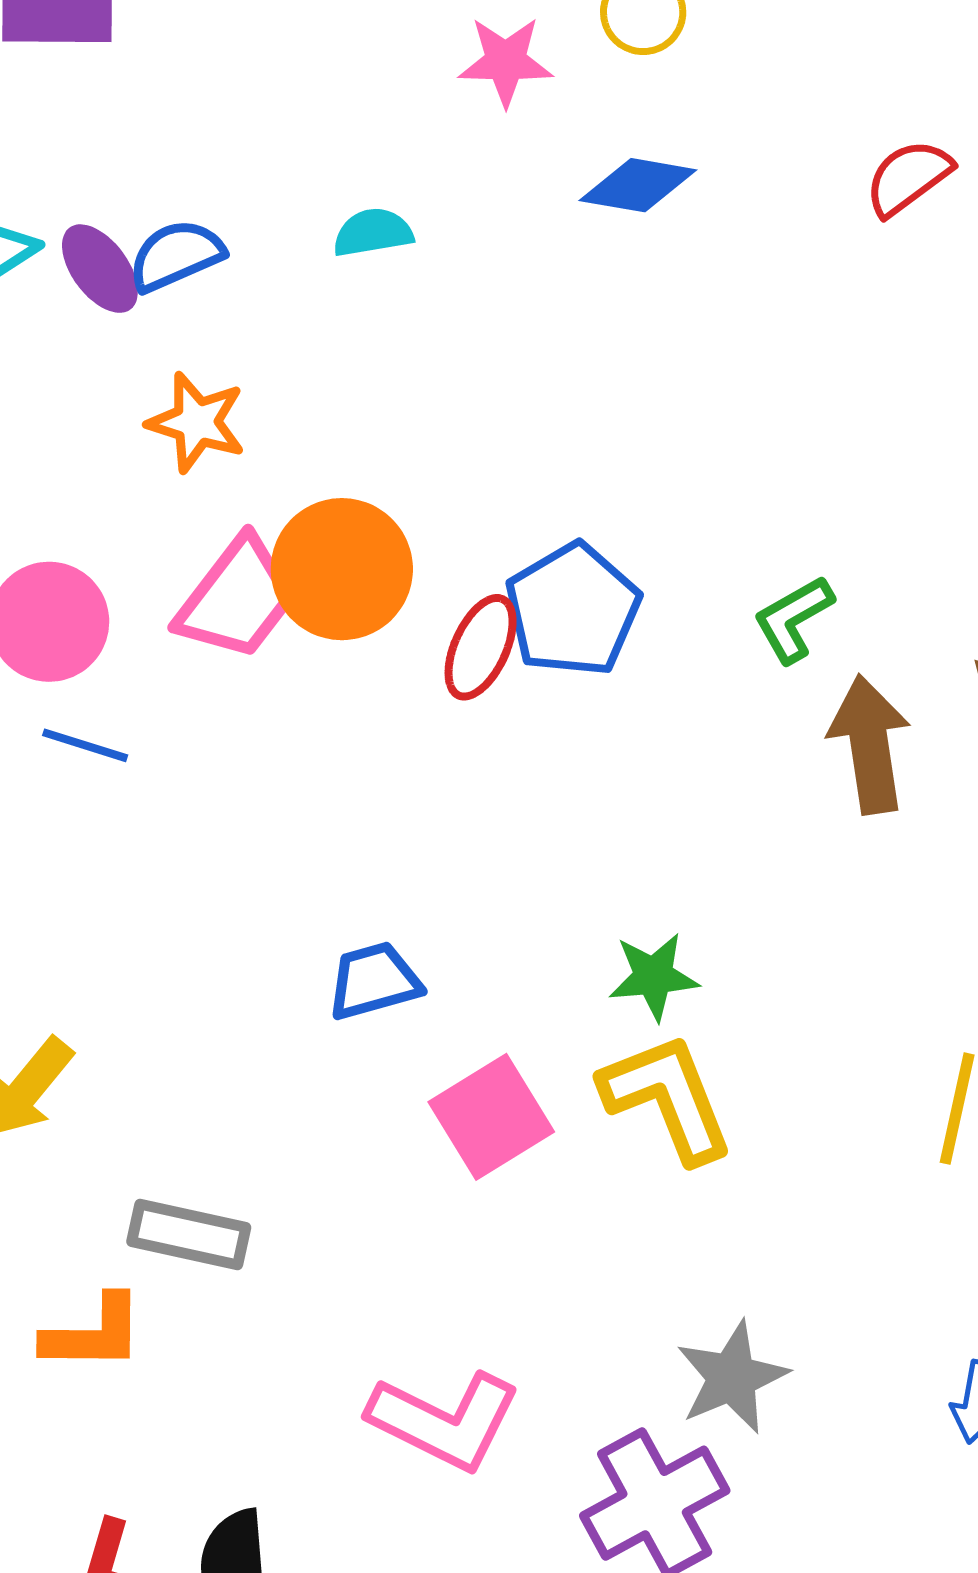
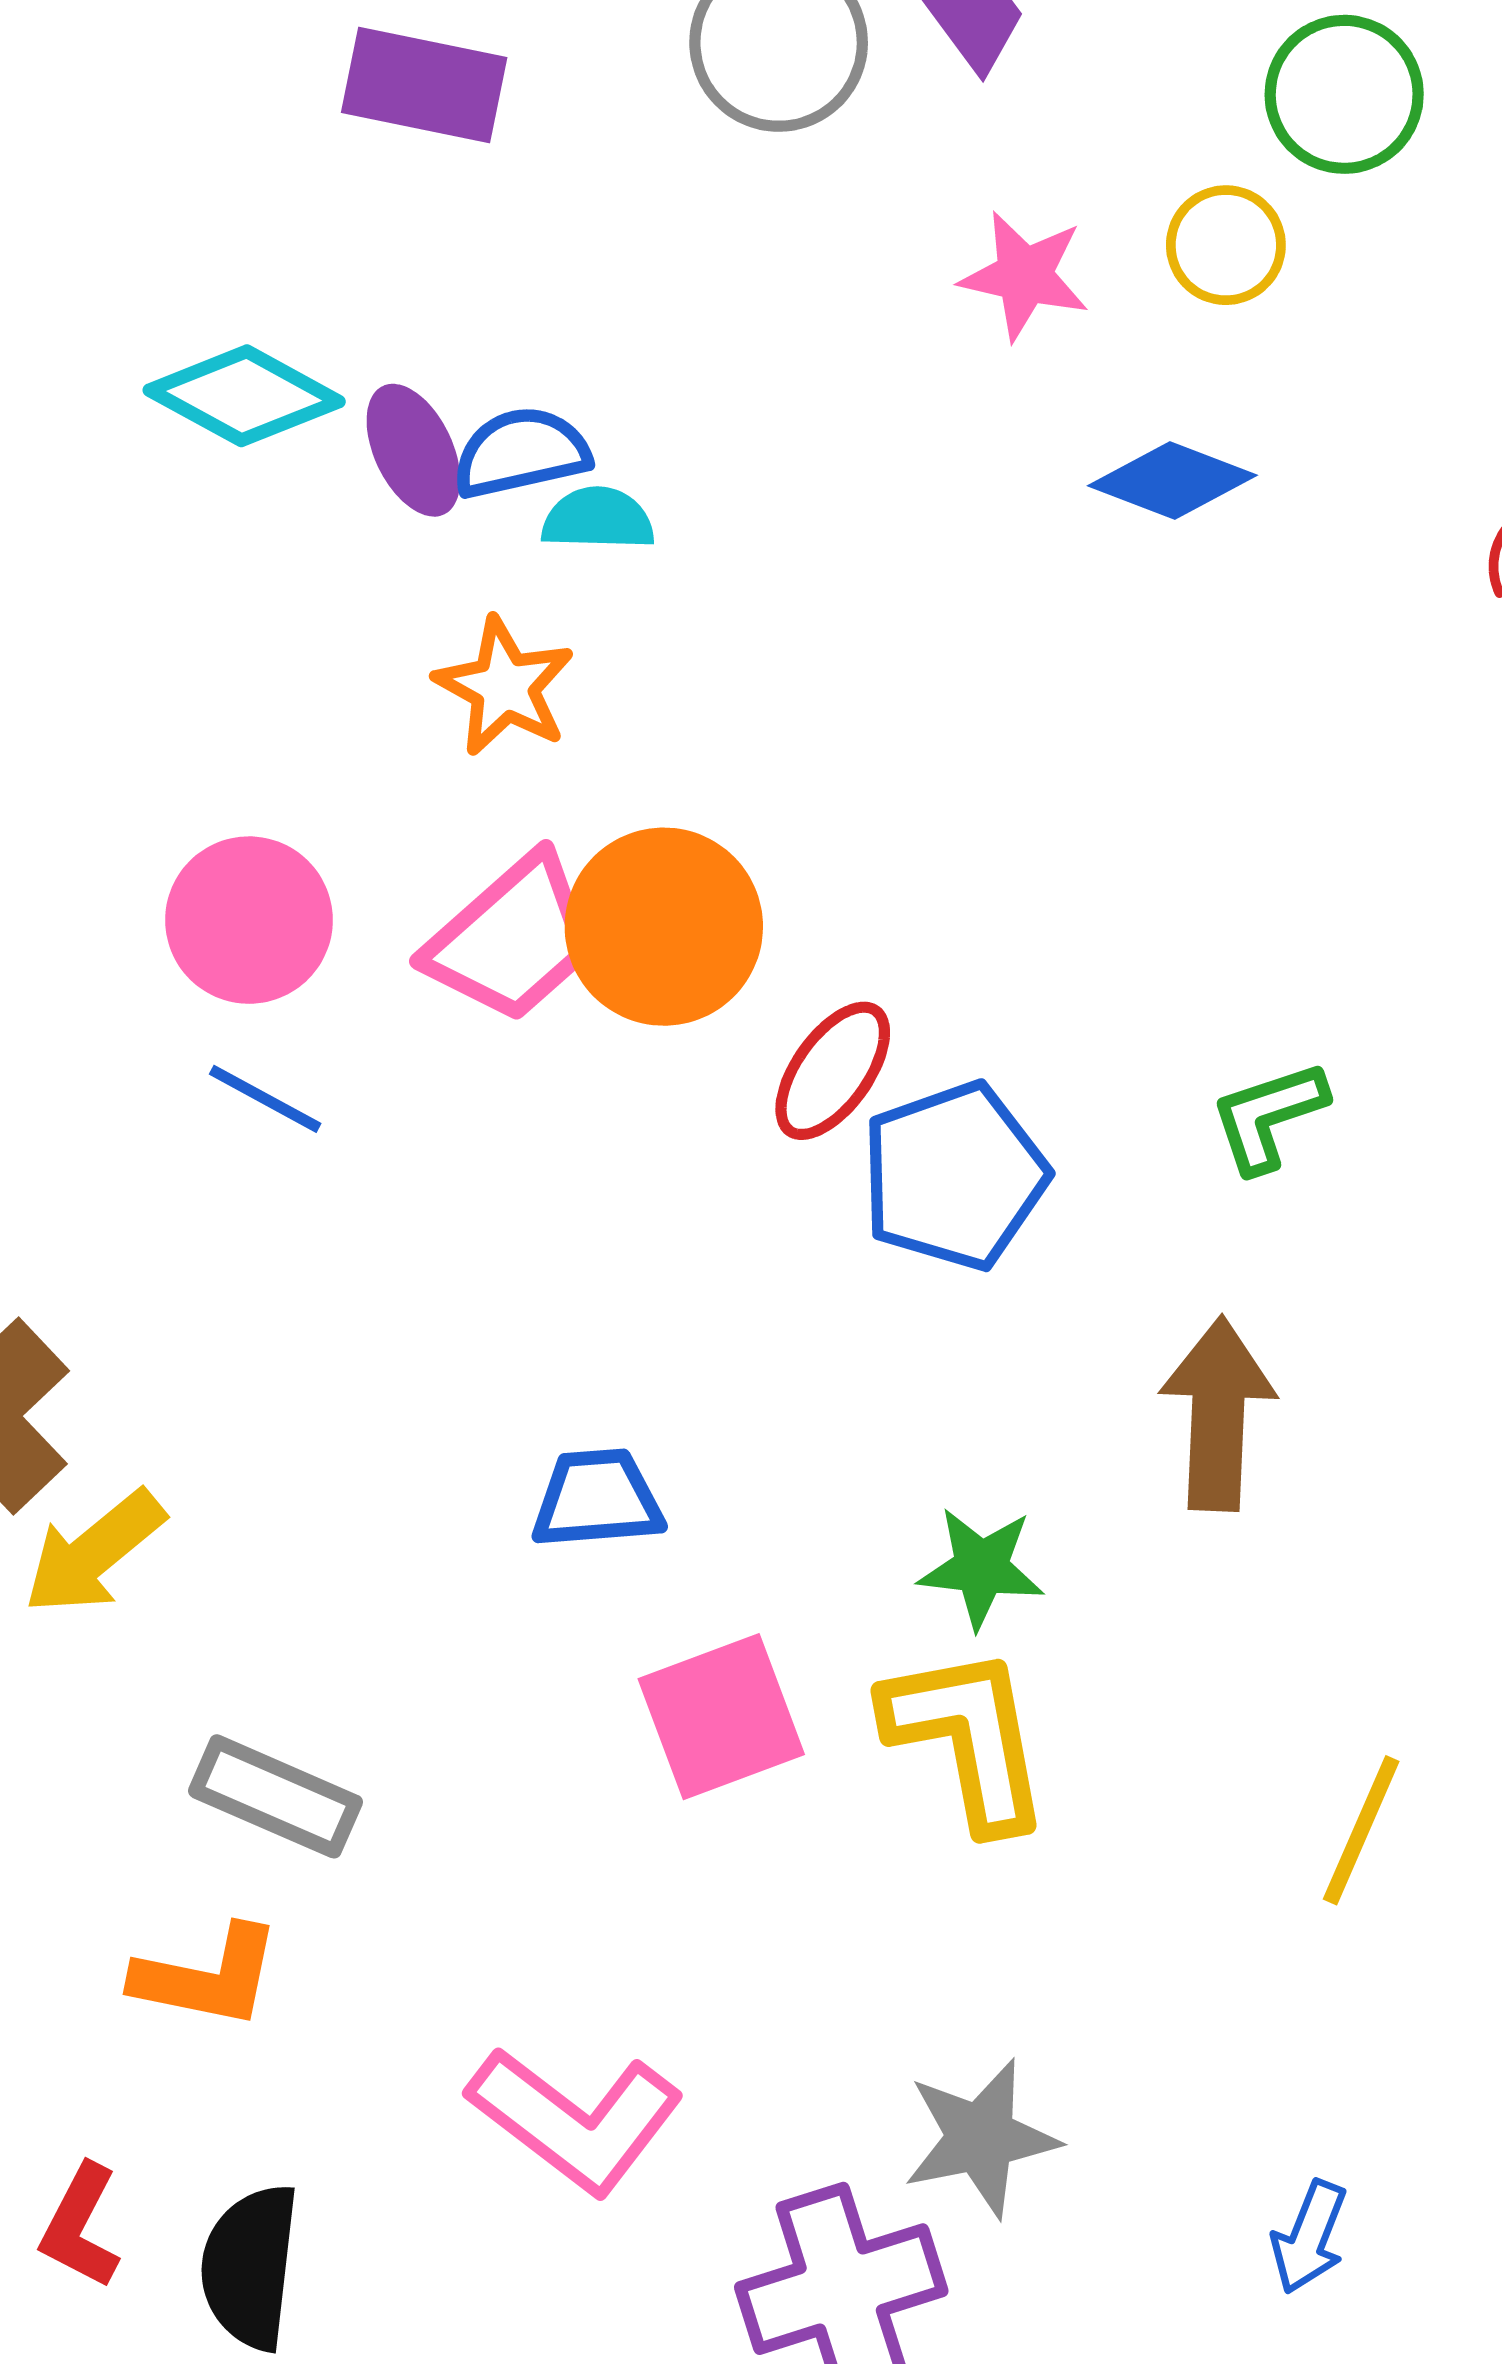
cyan semicircle: (373, 233) -> (598, 519), moved
blue pentagon: (573, 610) -> (954, 1176), moved
brown arrow: (870, 744) -> (1218, 1414), moved
orange L-shape: (93, 1334) -> (207, 1977), moved

